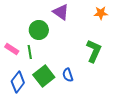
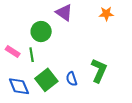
green L-shape: (94, 51) -> (99, 70), moved
blue diamond: (18, 82) -> (19, 86), turned -60

